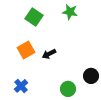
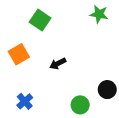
green star: (70, 12) -> (99, 14), moved
orange square: (26, 50) -> (19, 54), moved

